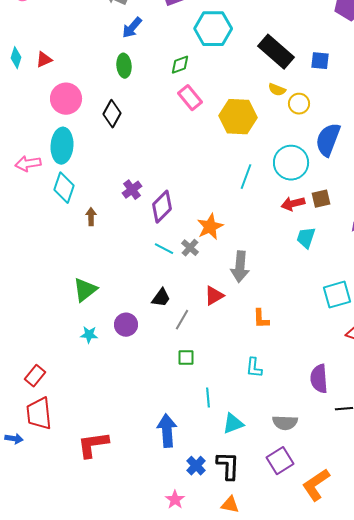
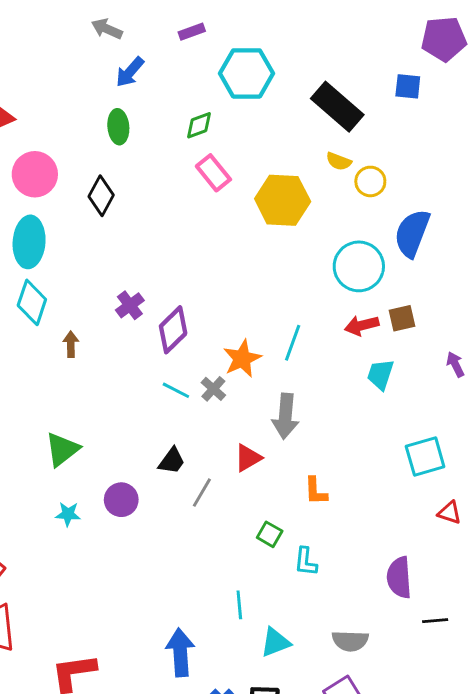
blue square: (320, 61) -> (408, 86), moved
cyan line: (246, 177) -> (293, 343), moved
green square: (186, 358) -> (270, 534), moved, turned 30

